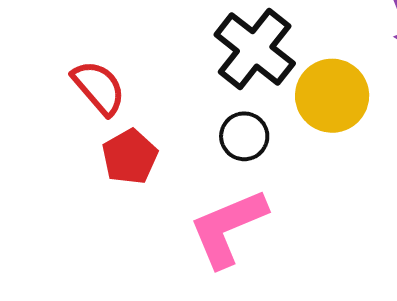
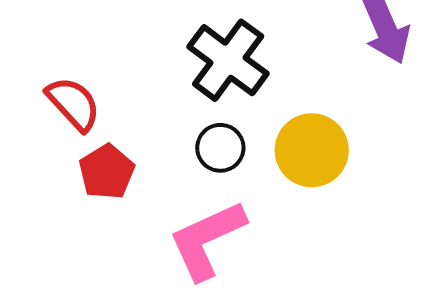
yellow circle: (332, 96) -> (312, 150), moved

